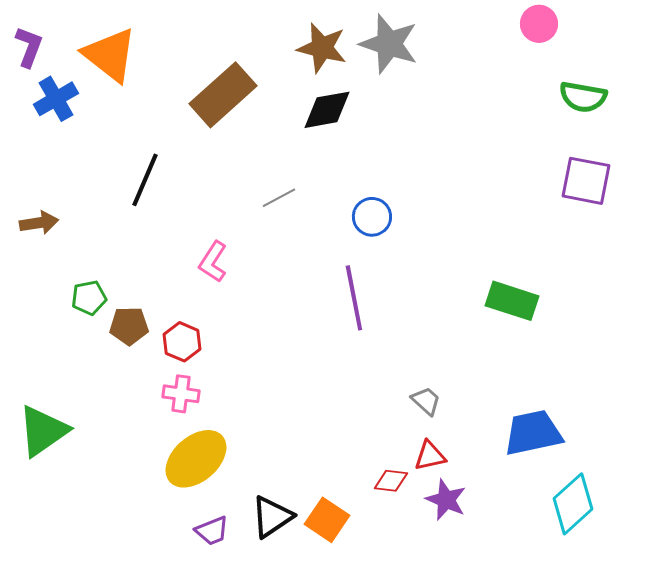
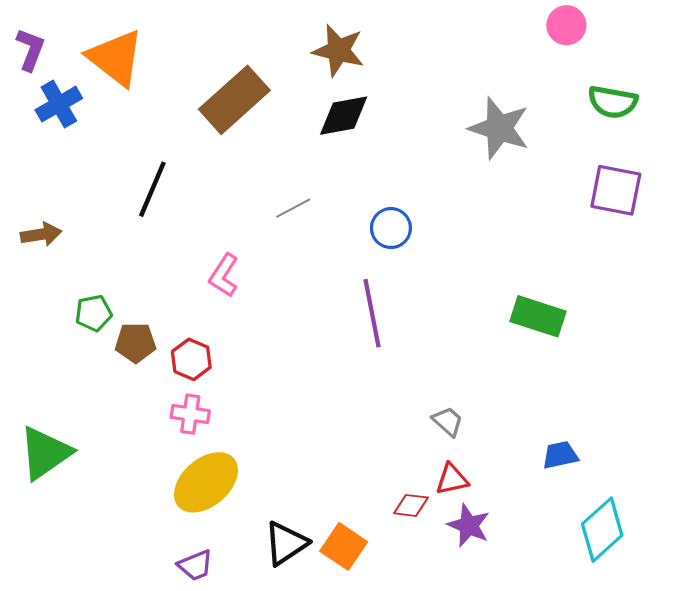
gray star: (389, 44) -> (499, 128), moved
blue trapezoid: (533, 433) -> (560, 455), size x0.6
purple trapezoid: (212, 531) -> (195, 565), moved

